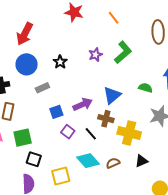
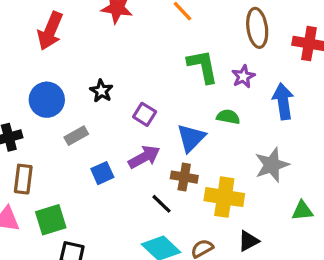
red arrow: (25, 34) -> (50, 31), moved
green L-shape: (123, 52) -> (203, 66), turned -55
purple star: (95, 55) -> (243, 76), moved
green semicircle: (145, 88) -> (228, 117), moved
purple square: (68, 132) -> (145, 114), moved

